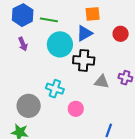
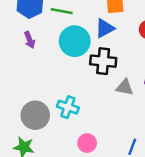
cyan cross: (55, 89) -> (68, 107), moved
pink circle: (76, 109) -> (87, 143), moved

